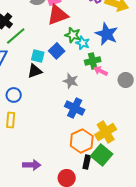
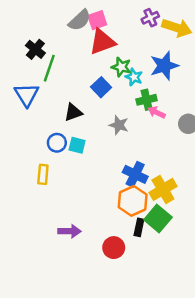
blue star: (107, 34) -> (164, 66), turned 30
green line: (16, 36) -> (49, 68), turned -30
cyan square: (38, 56) -> (77, 145), moved
blue circle: (14, 95) -> (57, 143), moved
blue cross: (75, 108) -> (135, 174), moved

